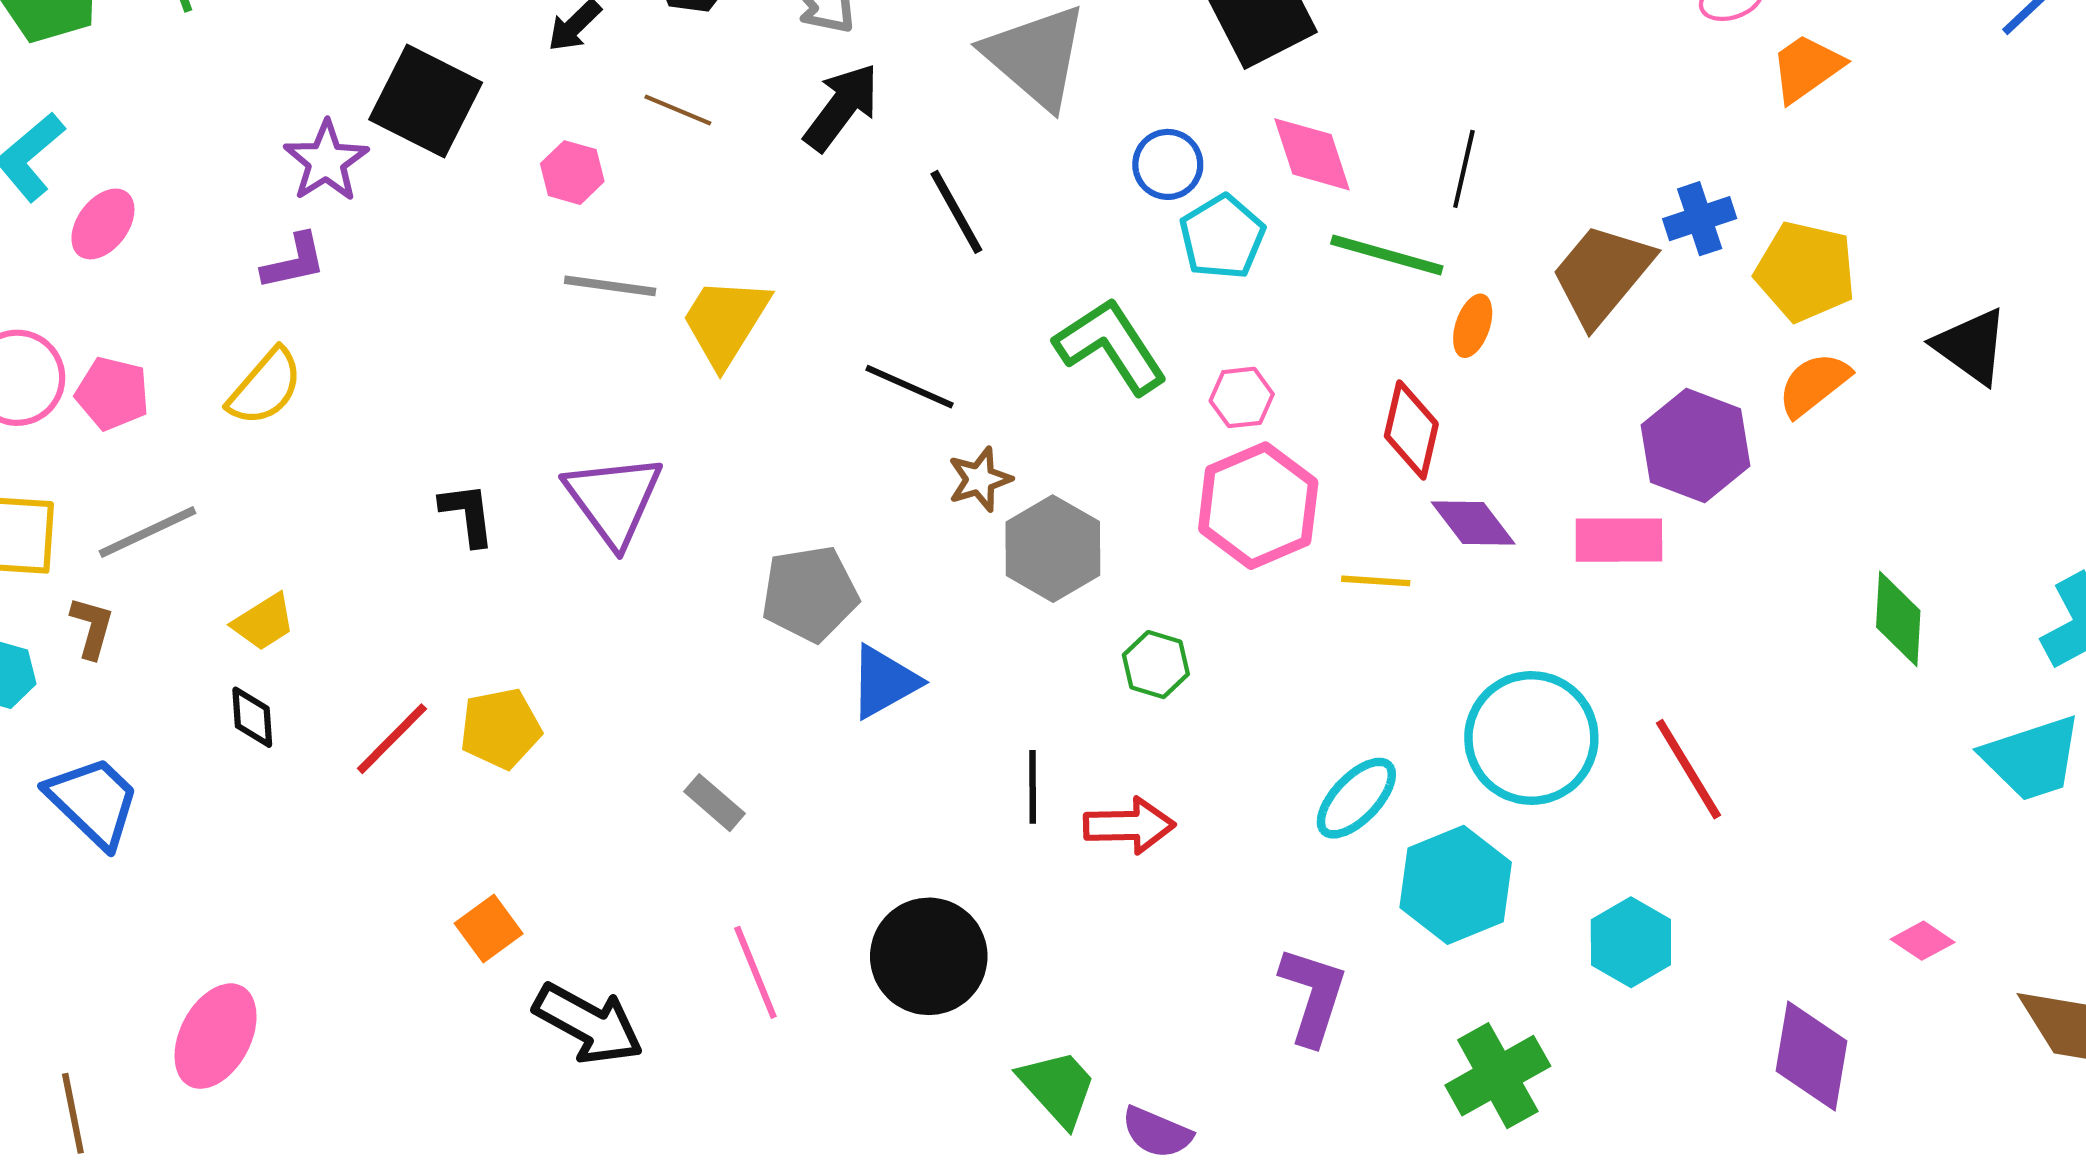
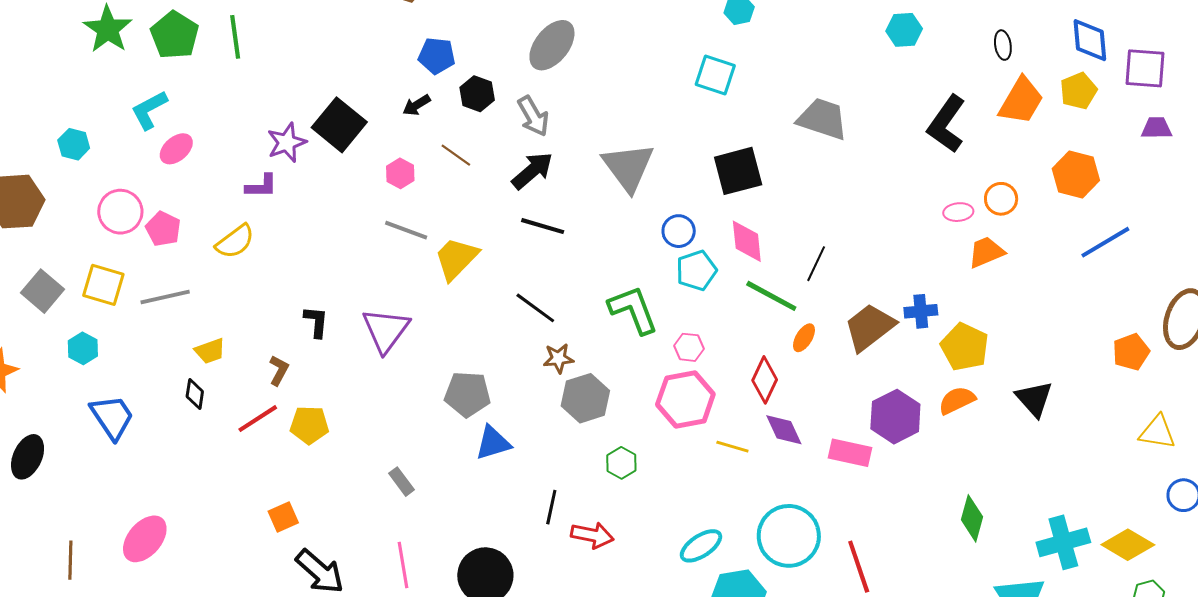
black line: (956, 212) -> (543, 226), moved, turned -57
brown L-shape: (92, 627) -> (279, 370), moved

